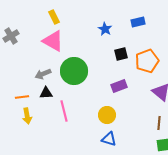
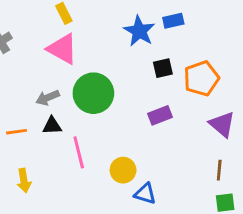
blue rectangle: (138, 22) -> (173, 21), moved
blue star: (105, 29) -> (139, 31), size x1.5
yellow circle: (107, 115) -> (123, 170), moved
yellow arrow: (27, 116) -> (24, 180), moved

